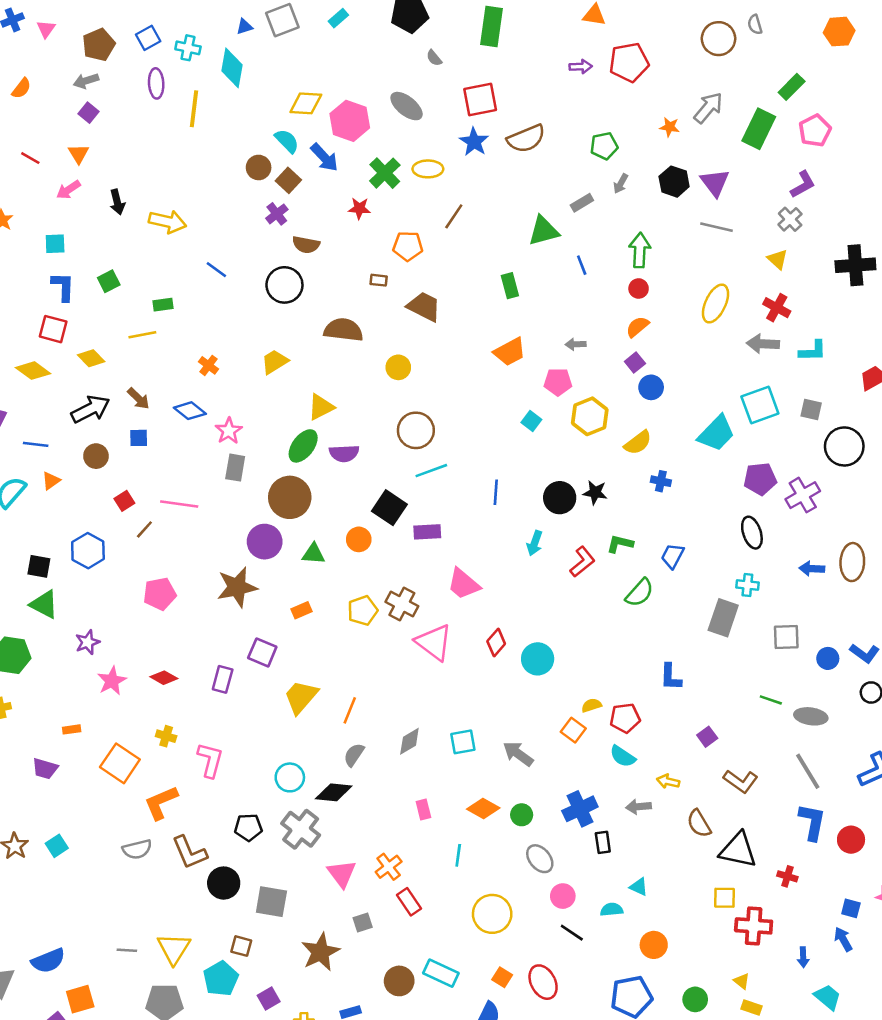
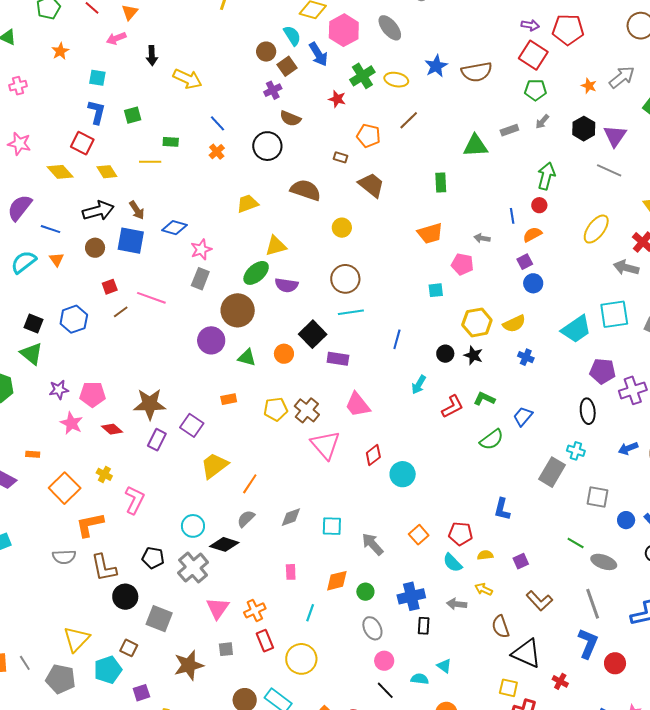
red square: (480, 100) -> (533, 55), moved, turned 32
blue line: (582, 265) -> (512, 216), moved
orange cross: (209, 365) -> (217, 152), moved
blue diamond: (190, 411) -> (174, 228), turned -35
yellow hexagon: (590, 416) -> (477, 322), moved
cyan square: (531, 421) -> (436, 290), turned 35
blue square: (139, 438) -> (131, 241), size x1.8
orange triangle: (51, 481) -> (57, 259), turned -42
black circle: (560, 498) -> (445, 354), size x0.7
blue arrow: (812, 569) -> (628, 448), turned -36
brown star: (237, 587) -> (150, 404), moved
pink pentagon: (160, 594) -> (93, 394), moved
pink star: (112, 681) -> (71, 423), turned -30
yellow semicircle: (591, 705) -> (485, 555), moved
orange diamond: (483, 809) -> (337, 581), turned -55
yellow circle: (492, 914) -> (301, 659), moved
gray line: (127, 950) -> (25, 663), moved, turned 42

